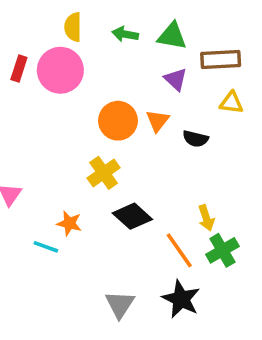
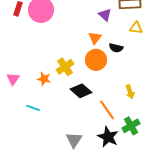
orange circle: (118, 121) -> (96, 60), moved
yellow arrow: (206, 218) -> (130, 92), moved
orange star: (69, 223) -> (44, 79), moved
green cross: (222, 250) -> (131, 126), moved

